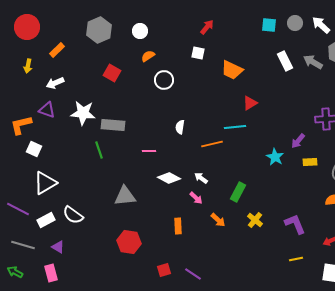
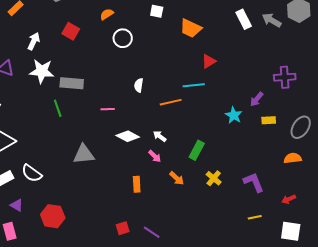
white arrow: (55, 83) -> (34, 41), moved, turned 138
red hexagon: (129, 242) -> (53, 216), moved

